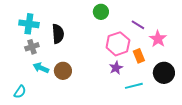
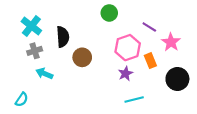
cyan cross: (29, 24) -> (31, 26), turned 30
brown circle: (63, 71) -> (82, 57), moved
cyan line: (134, 86) -> (134, 100), moved

